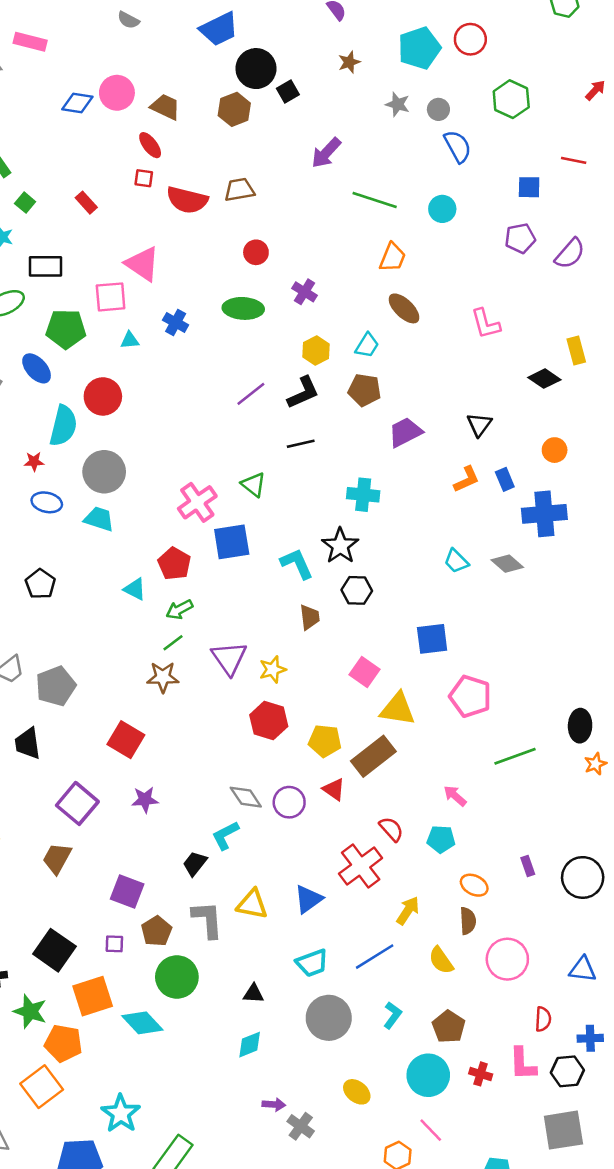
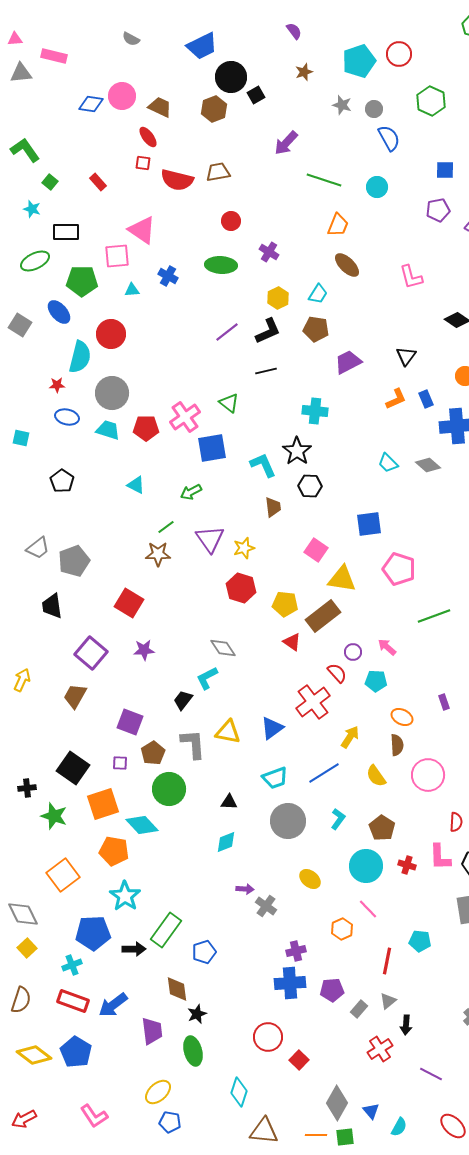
red pentagon: (174, 564) -> (146, 428), moved, turned -30
green arrow: (179, 610) -> (191, 492), moved
purple circle: (289, 802) -> (353, 652), moved, size x0.7
orange pentagon: (63, 1043) -> (114, 851), moved

